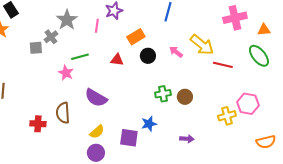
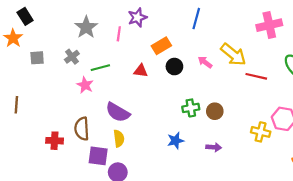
gray cross: (51, 37) -> (72, 57), moved
gray square: (36, 48) -> (37, 58), moved
yellow cross: (227, 116) -> (261, 132), turned 30
yellow semicircle: (97, 132) -> (119, 138), moved, turned -56
purple square: (129, 138) -> (98, 156), moved
purple arrow: (187, 139) -> (214, 147), moved

